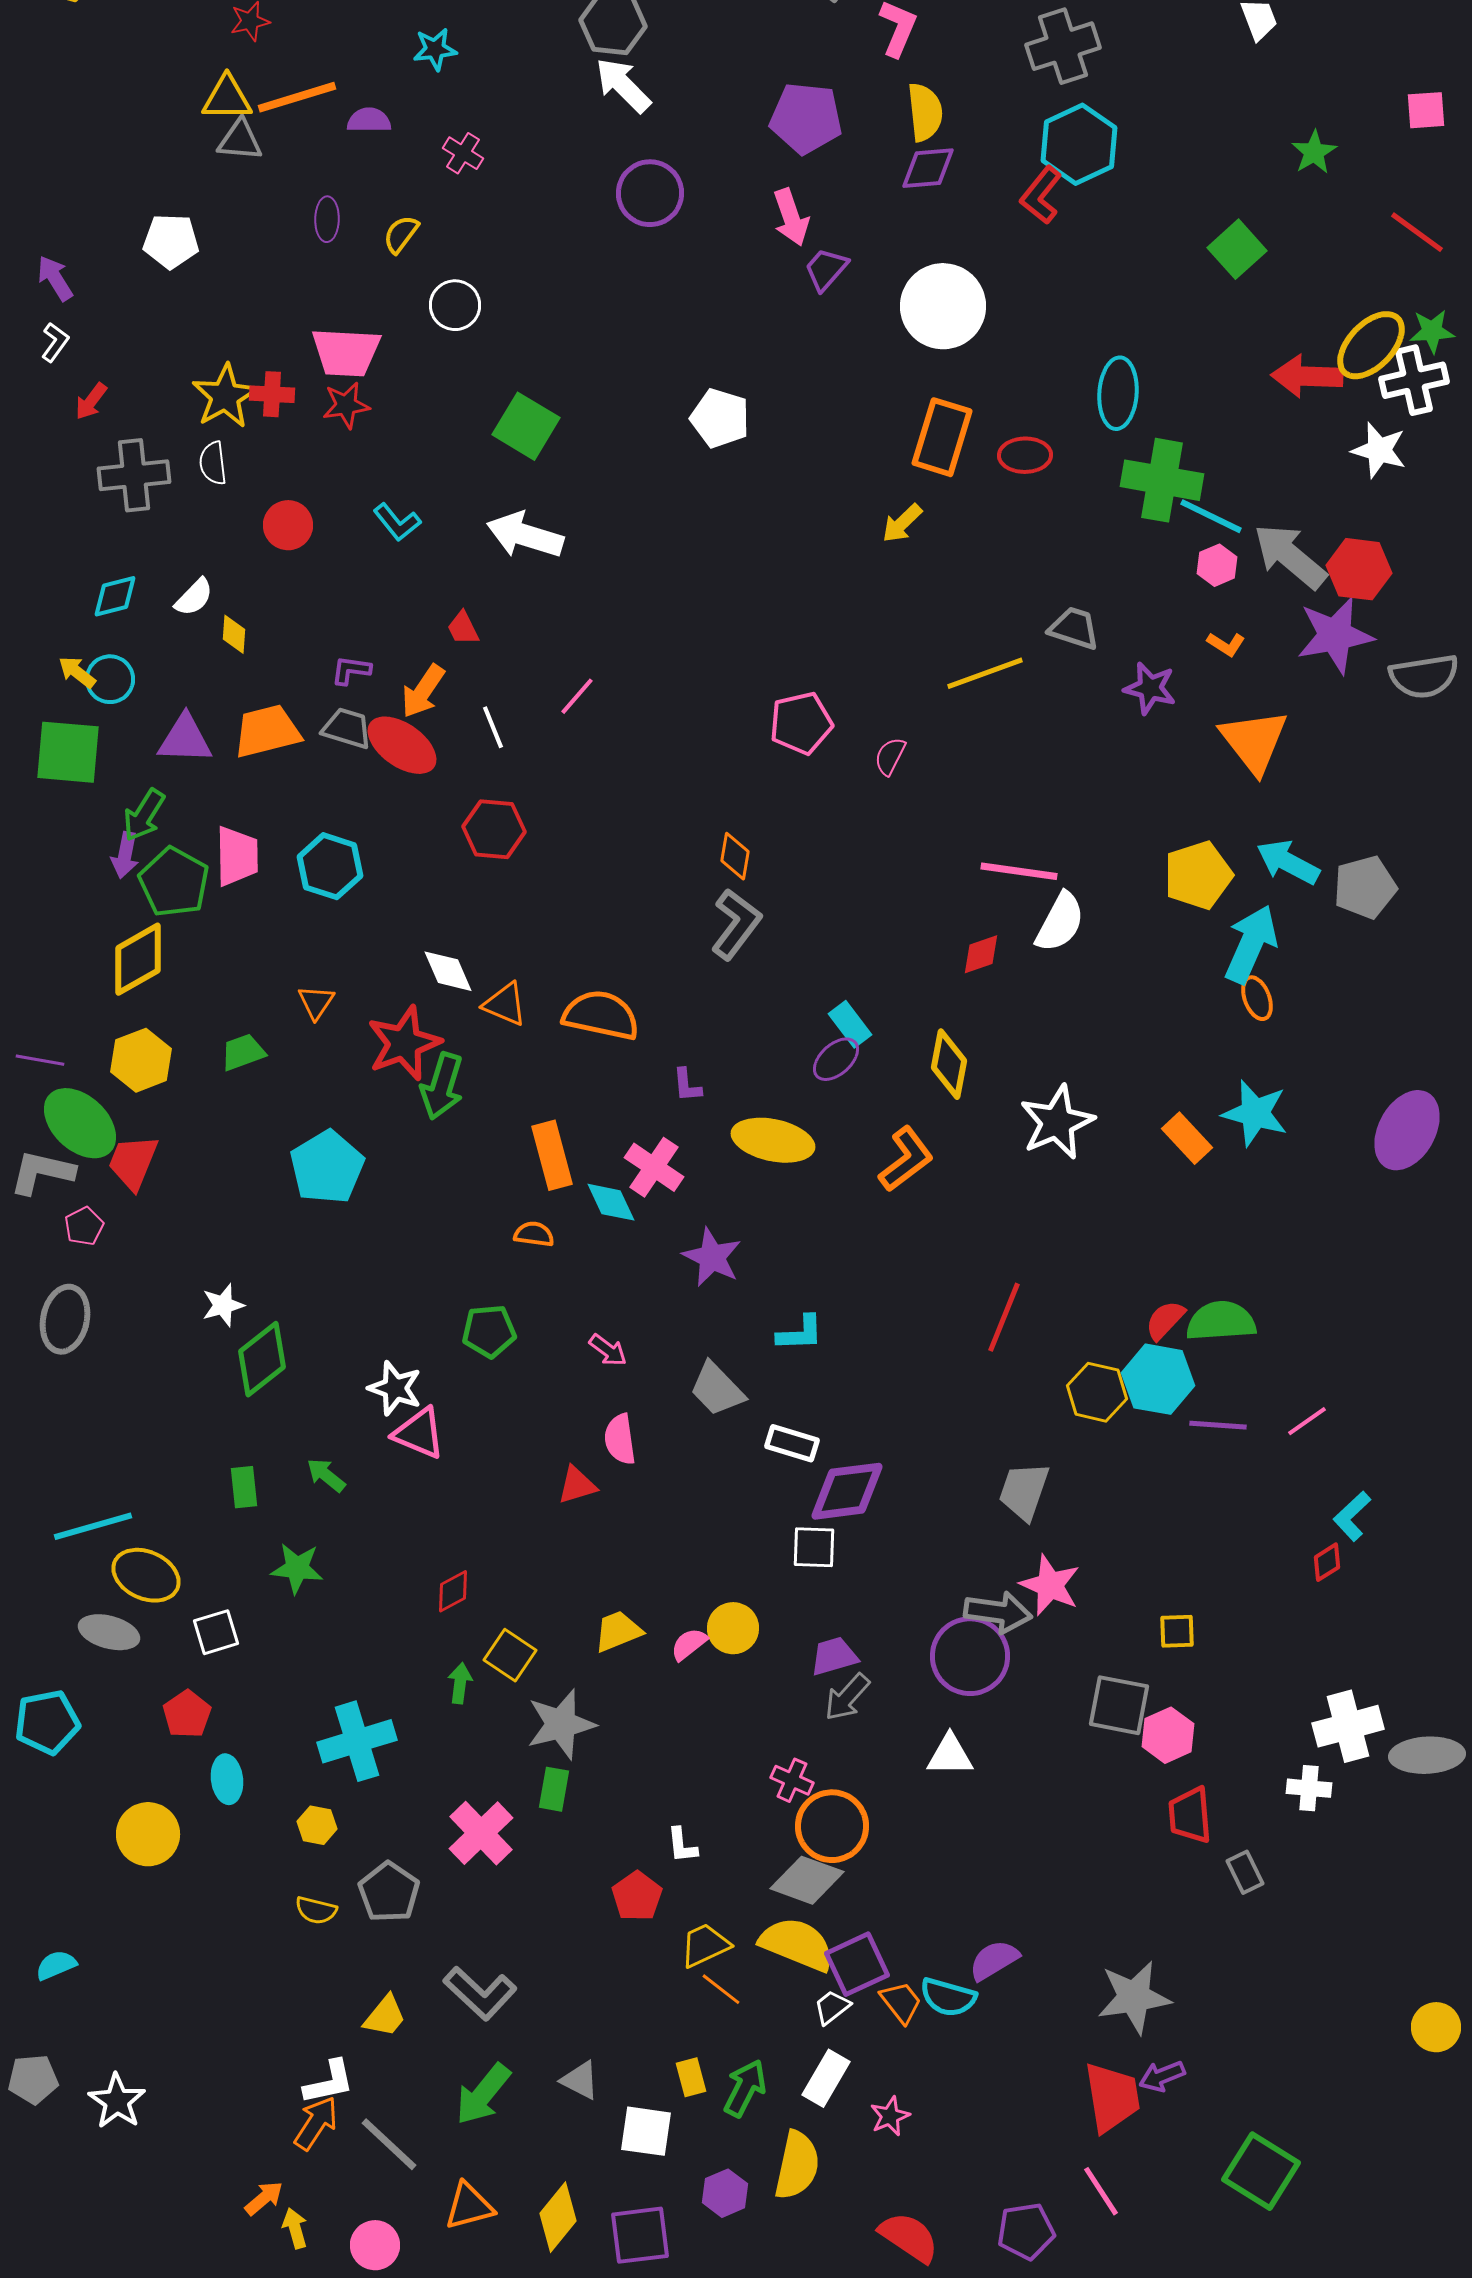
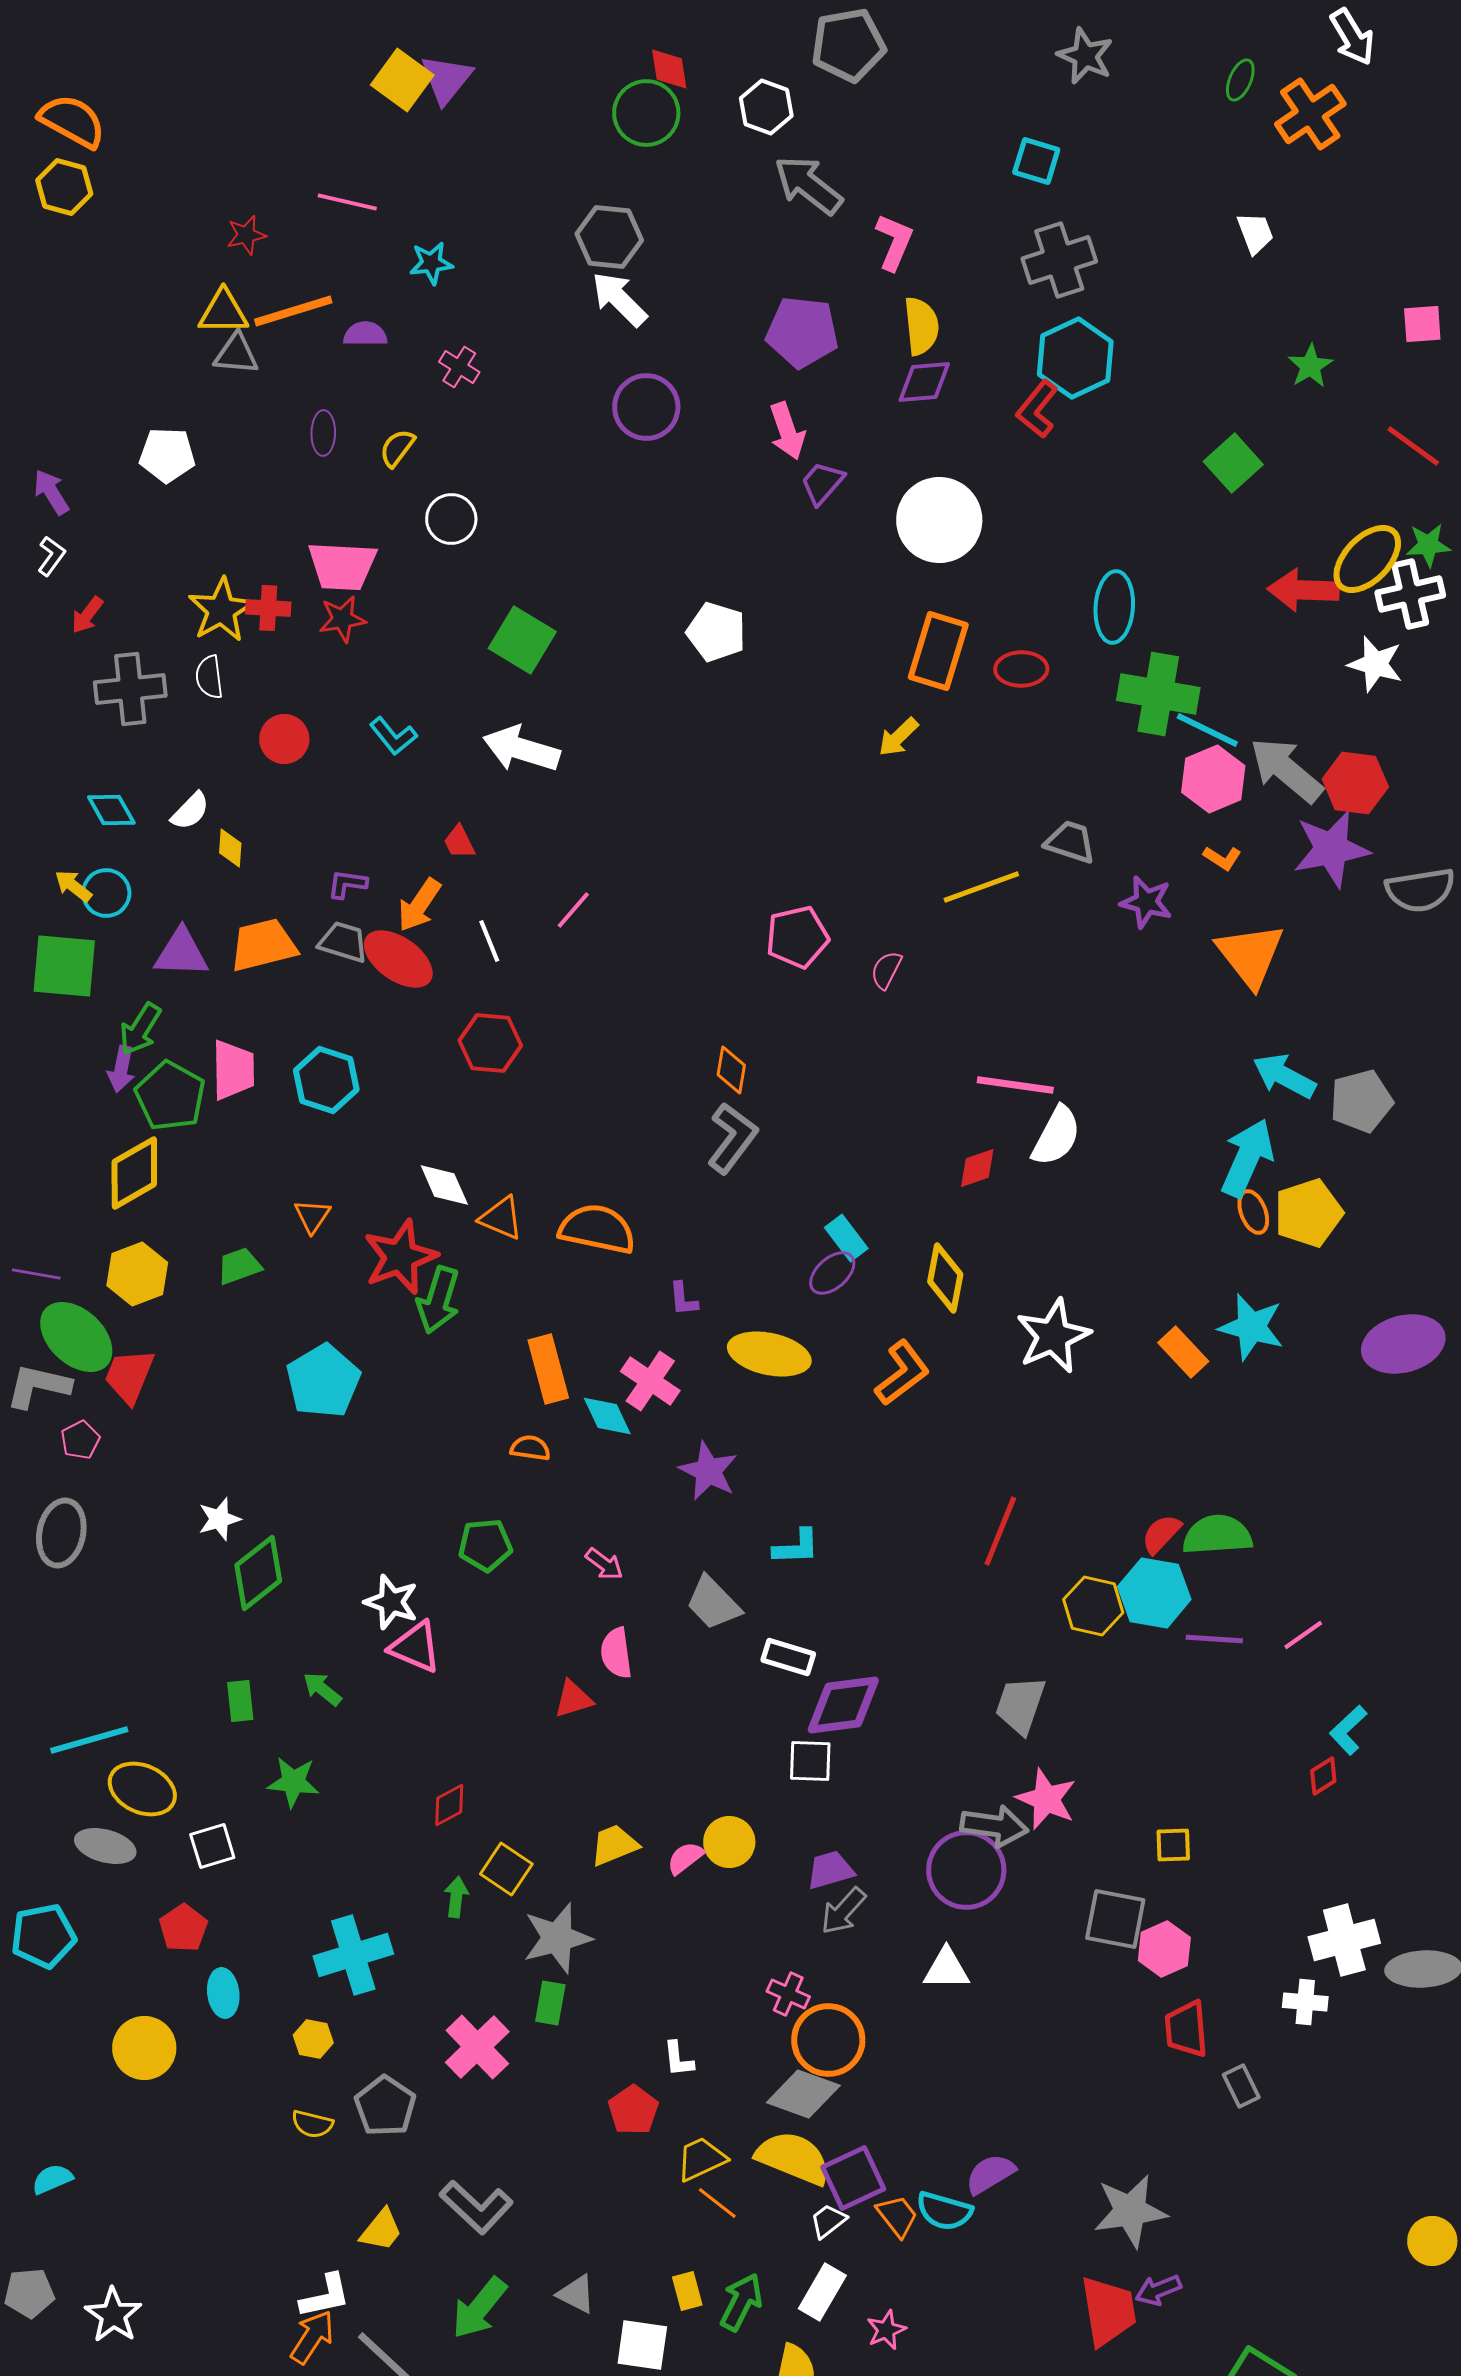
pink hexagon: (1217, 565) -> (1213, 779), size x1.6
cyan diamond: (115, 596) -> (111, 810), turned 75
yellow pentagon: (1198, 875) -> (1308, 1213), moved
purple ellipse: (1407, 1130) -> (1403, 1344), turned 46

